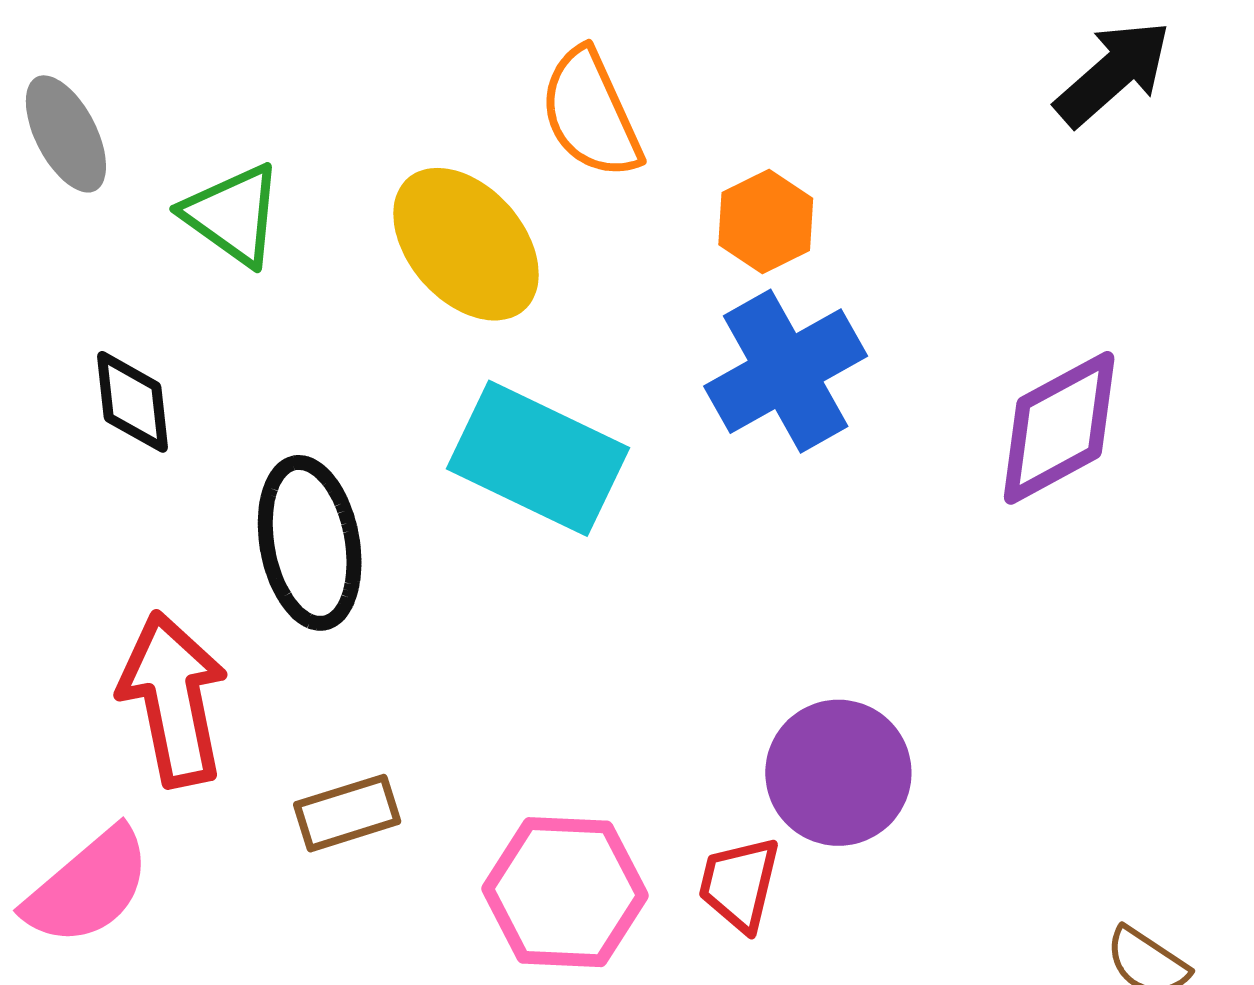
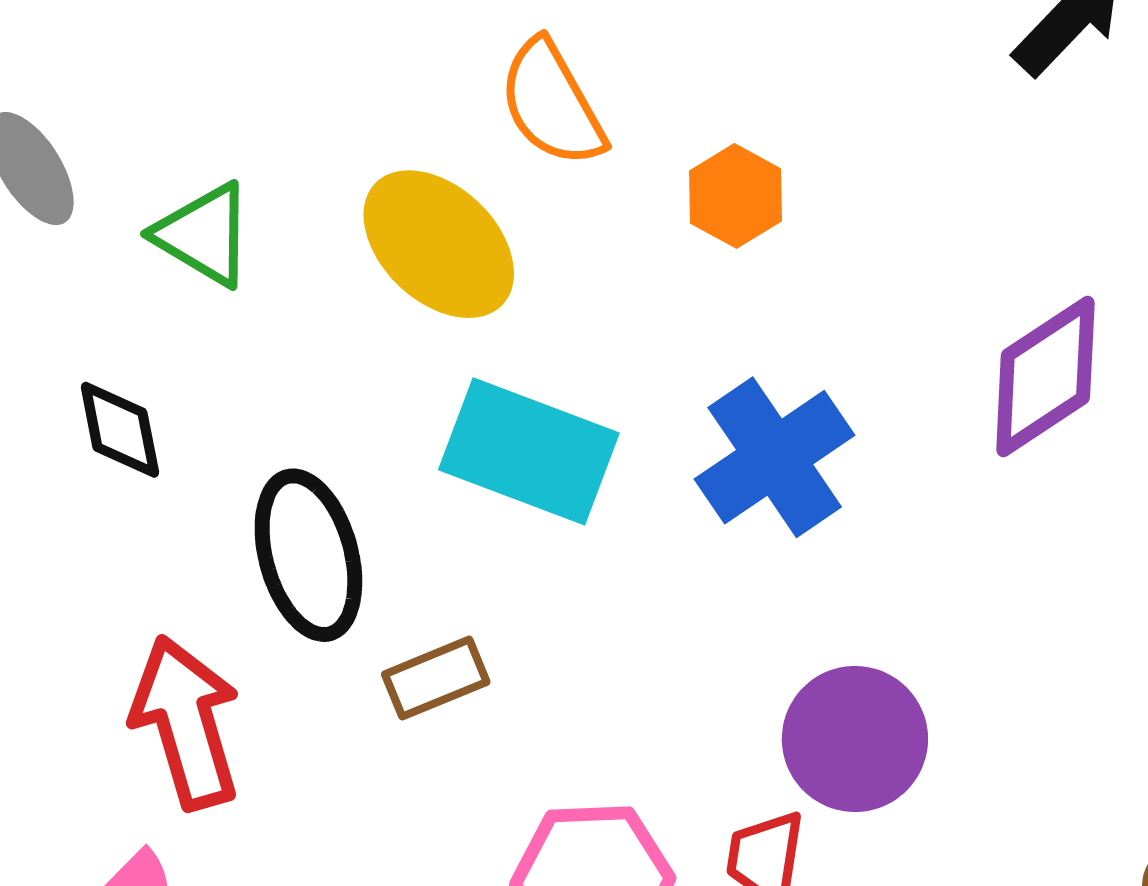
blue cross: (786, 371) -> (775, 457), moved
brown rectangle: (347, 813) -> (436, 678), moved

